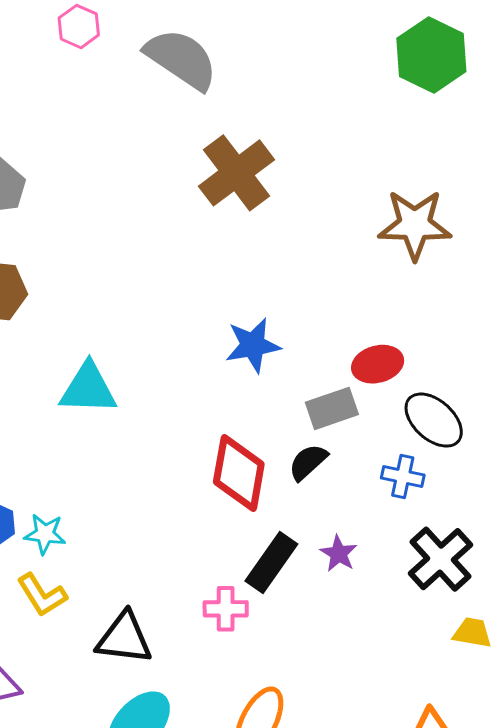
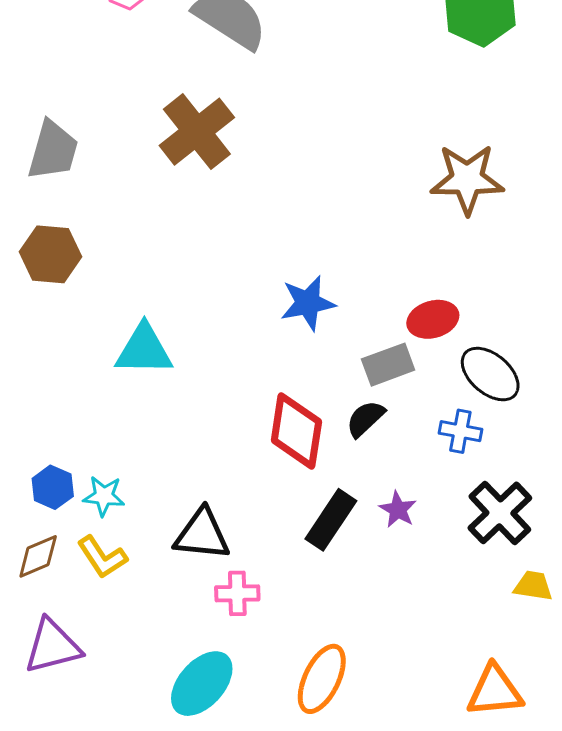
brown cross: (237, 173) -> (197, 132), moved
pink cross: (226, 609) -> (237, 593), moved
black triangle: (124, 638) -> (202, 535), moved

